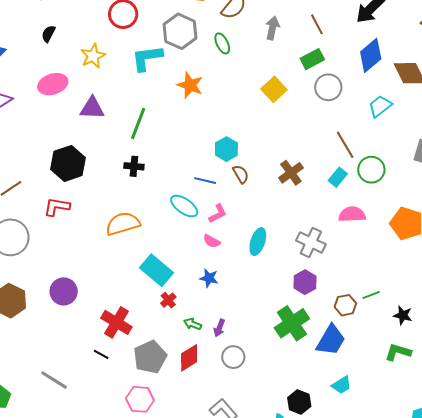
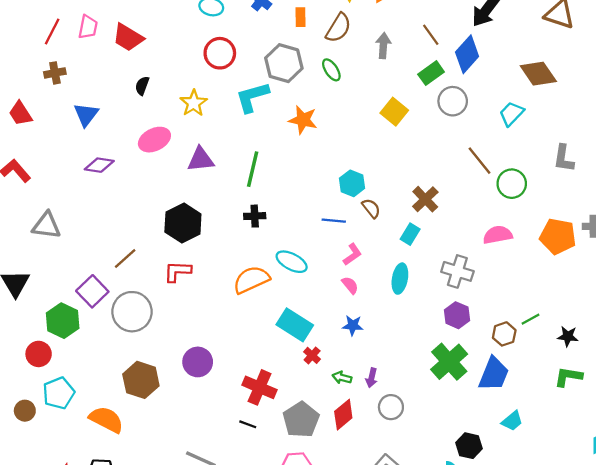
blue diamond: (371, 55) -> (467, 54), moved
cyan rectangle: (338, 177) -> (410, 234), moved
cyan ellipse: (184, 206) -> (292, 262), moved
pink semicircle: (212, 241) -> (350, 285), turned -150

